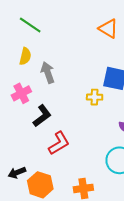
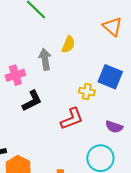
yellow semicircle: (25, 56) -> (68, 44), moved
red L-shape: (59, 143) -> (72, 119), moved

